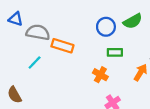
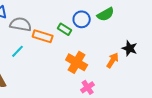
green rectangle: (115, 52) -> (65, 29), moved, turned 32
orange cross: (100, 75) -> (77, 62), size x1.5

